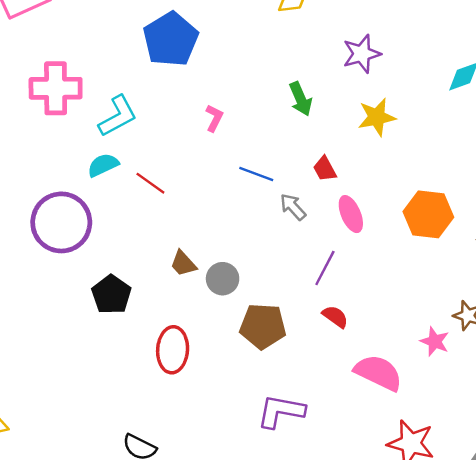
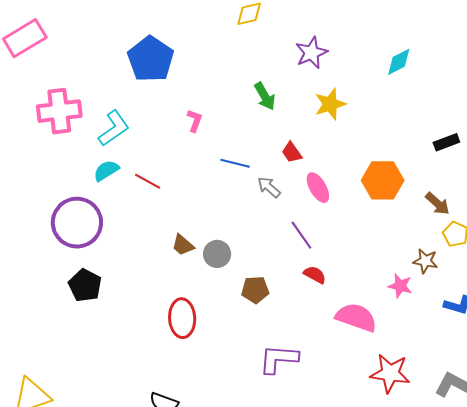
purple line: (325, 268) -> (301, 235), turned -56
black pentagon: (111, 295) -> (85, 285), moved
brown pentagon: (263, 326) -> (255, 290), size x0.7

